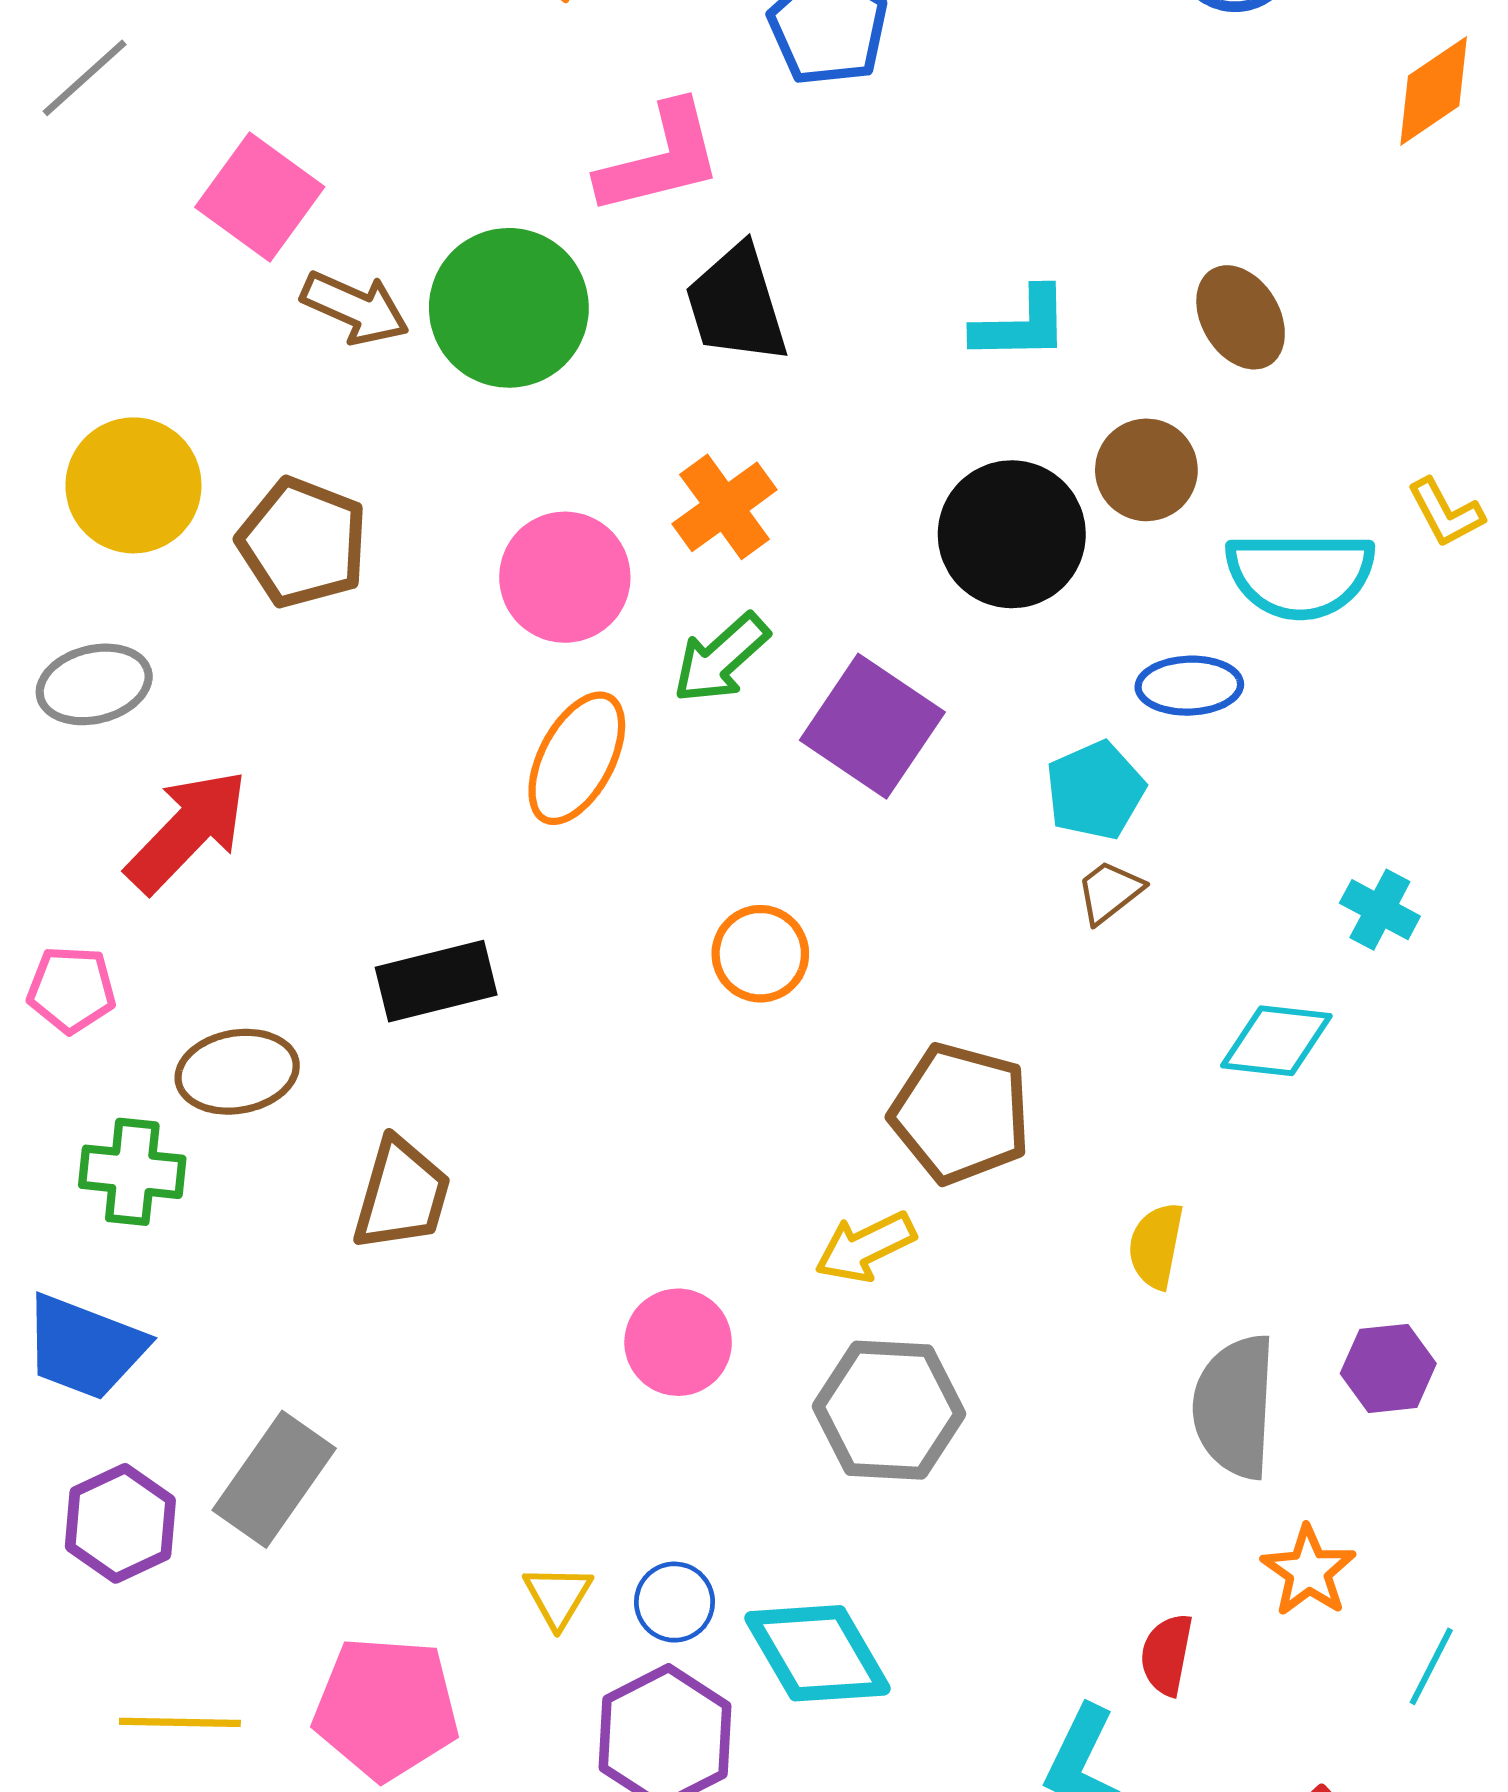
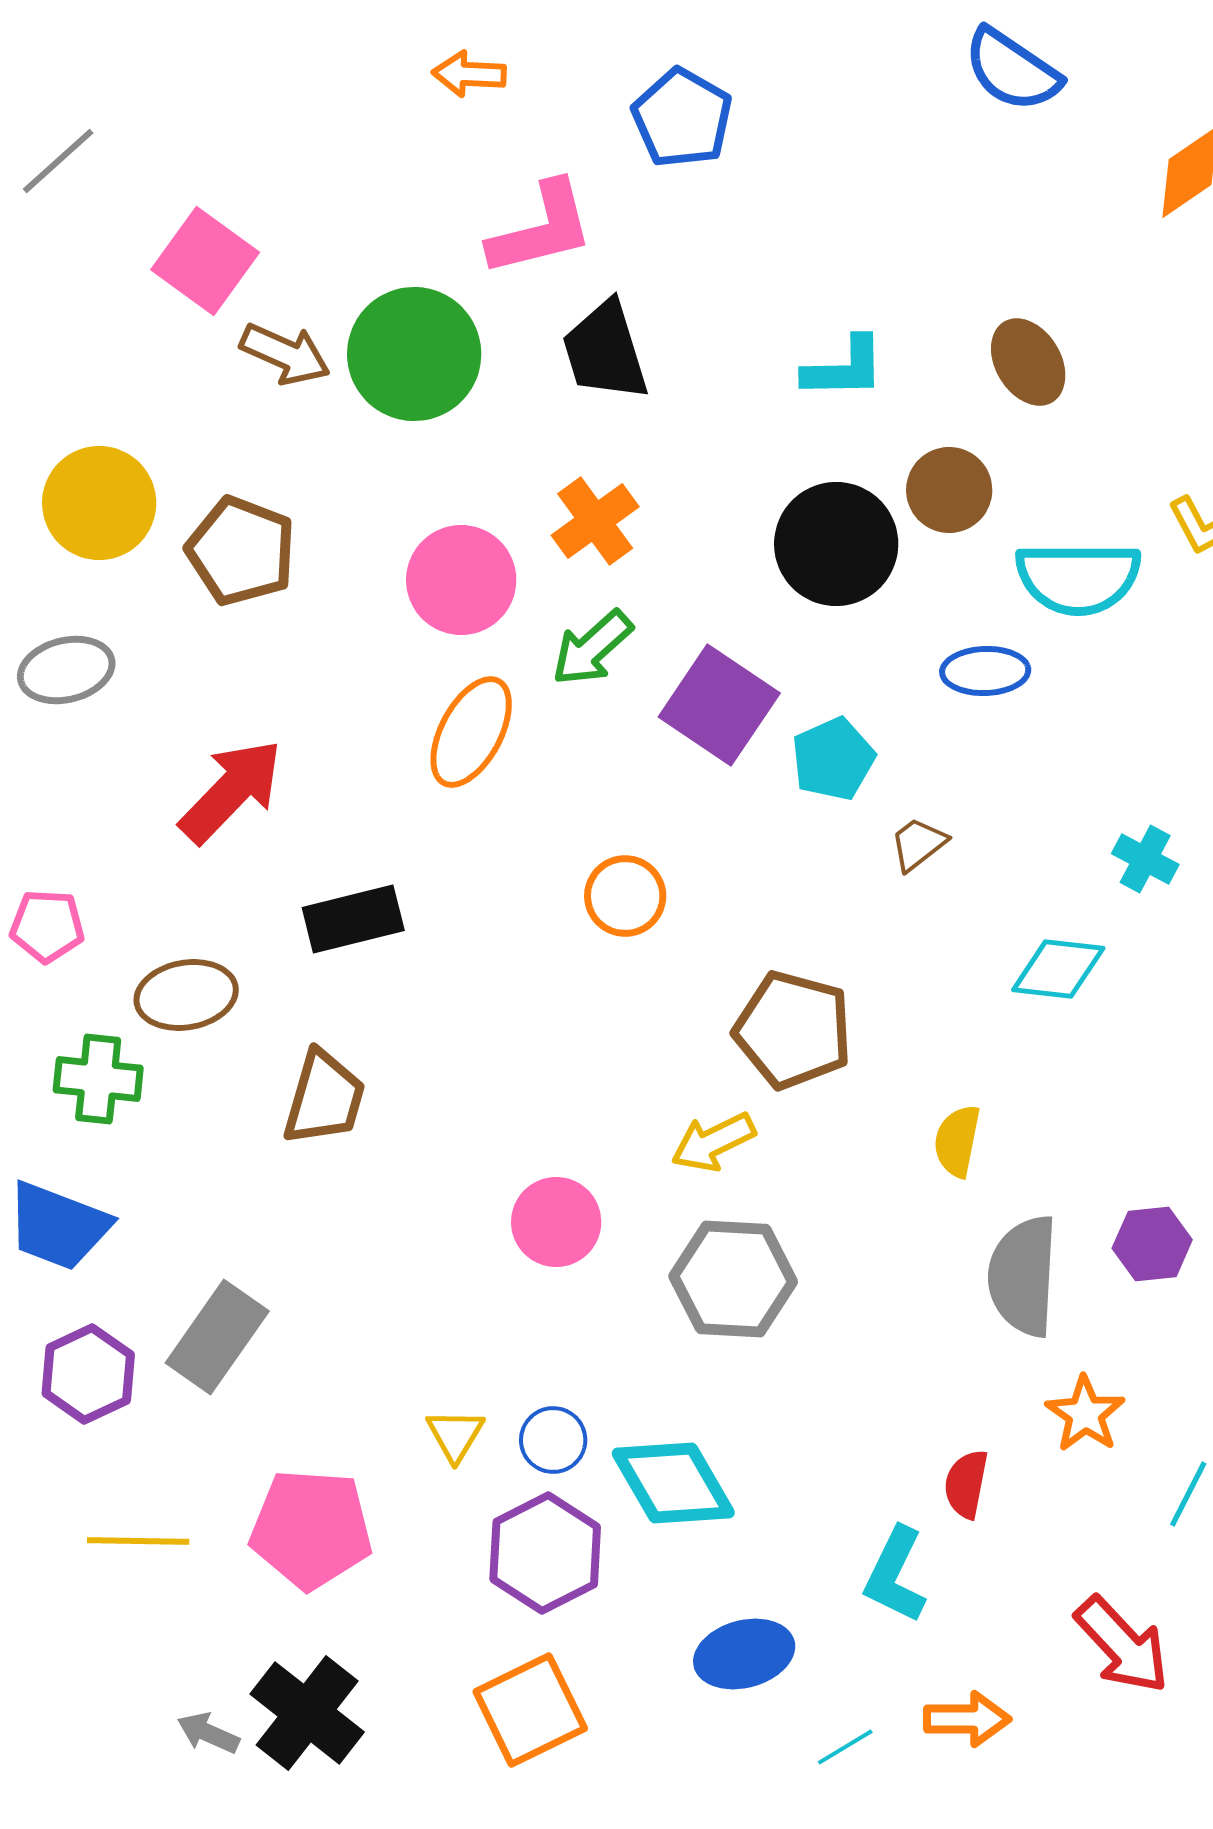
cyan pentagon: (1095, 790) -> (833, 759), moved
red arrow: (187, 831) -> (231, 791), moved

